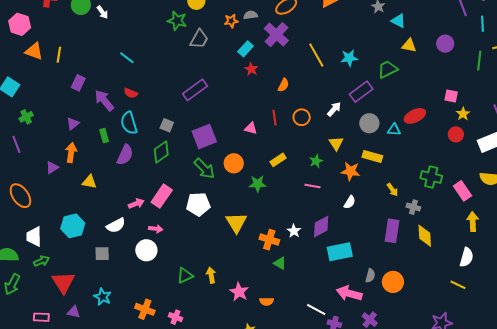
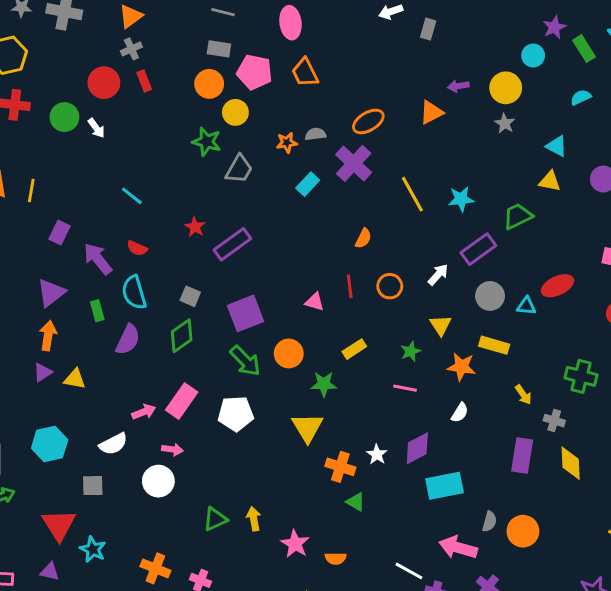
cyan triangle: (398, 21) -> (557, 146), moved
red star: (251, 69) -> (195, 227), moved
purple triangle: (73, 124) -> (51, 293), size x1.5
purple triangle: (52, 168) -> (43, 372), moved
yellow triangle: (236, 223) -> (307, 427), moved
red triangle: (63, 282) -> (59, 525), moved

